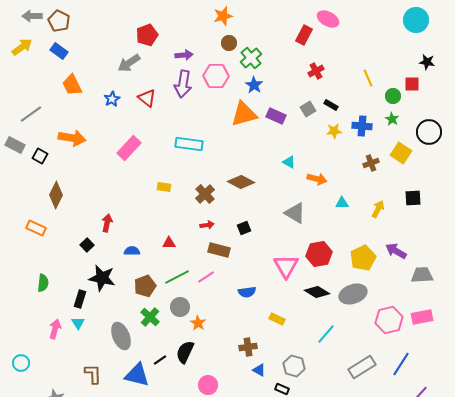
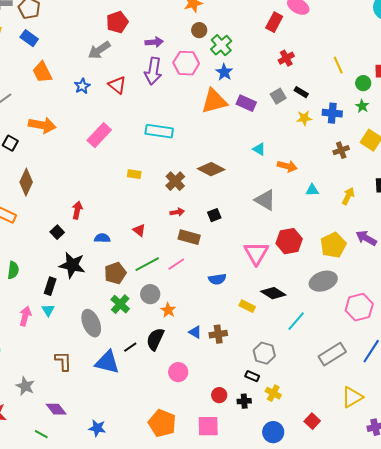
red triangle: (169, 243) -> (139, 230), turned 40
black diamond: (317, 292) -> (273, 293), moved
blue triangle: (259, 370) -> (195, 332), moved

